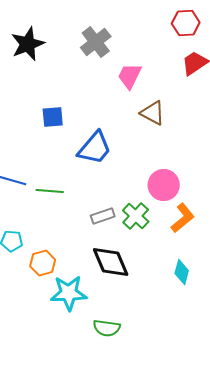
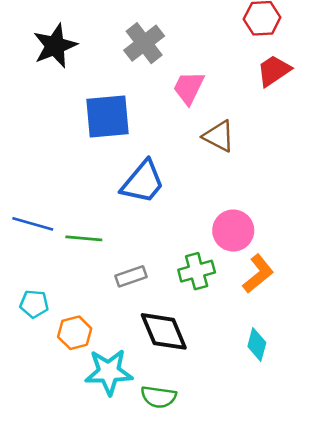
blue square: (53, 117) -> (107, 117), moved, size x1.6
gray rectangle: (103, 216) -> (131, 276), moved
green cross: (136, 216) -> (197, 271), turned 32
green semicircle: (107, 328) -> (159, 397), moved

